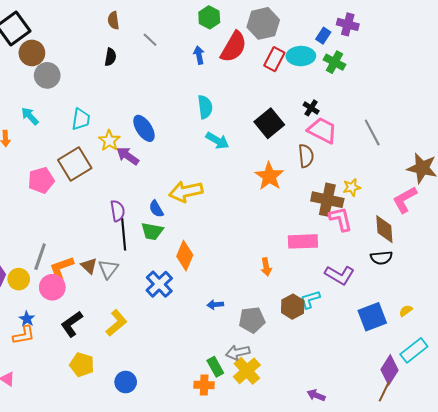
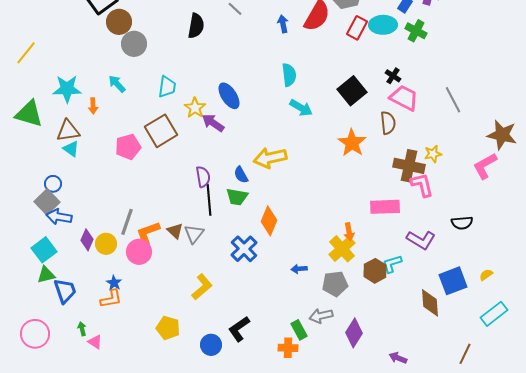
black semicircle: (110, 57) -> (196, 26), size x1.4
brown diamond: (384, 229) -> (430, 303), moved
black L-shape: (72, 324) -> (239, 329), moved
purple diamond: (389, 370) -> (354, 333), moved
yellow cross: (247, 371) -> (342, 249), moved

